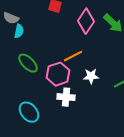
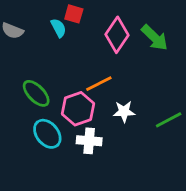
cyan semicircle: (19, 31) -> (58, 28), moved, turned -40
cyan ellipse: (29, 112) -> (47, 134), moved

